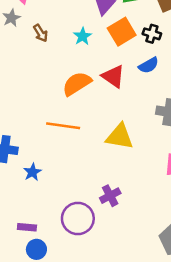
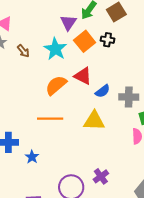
cyan star: (83, 36) -> (55, 49), size x1.6
blue semicircle: (149, 65) -> (103, 91), moved
purple cross: (110, 196) -> (101, 176), moved

